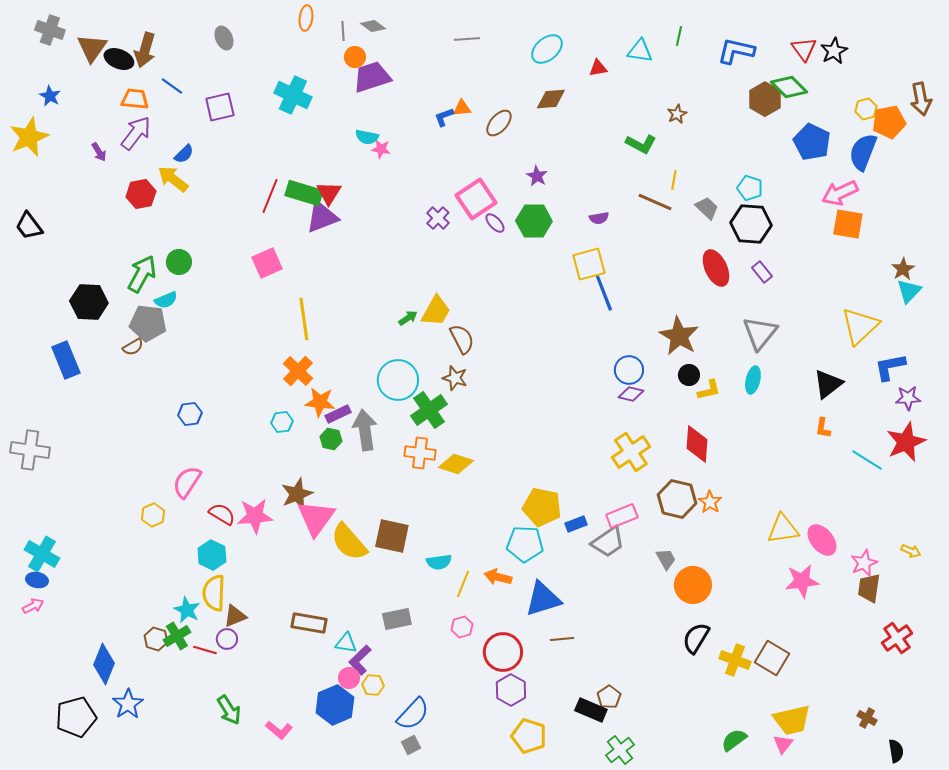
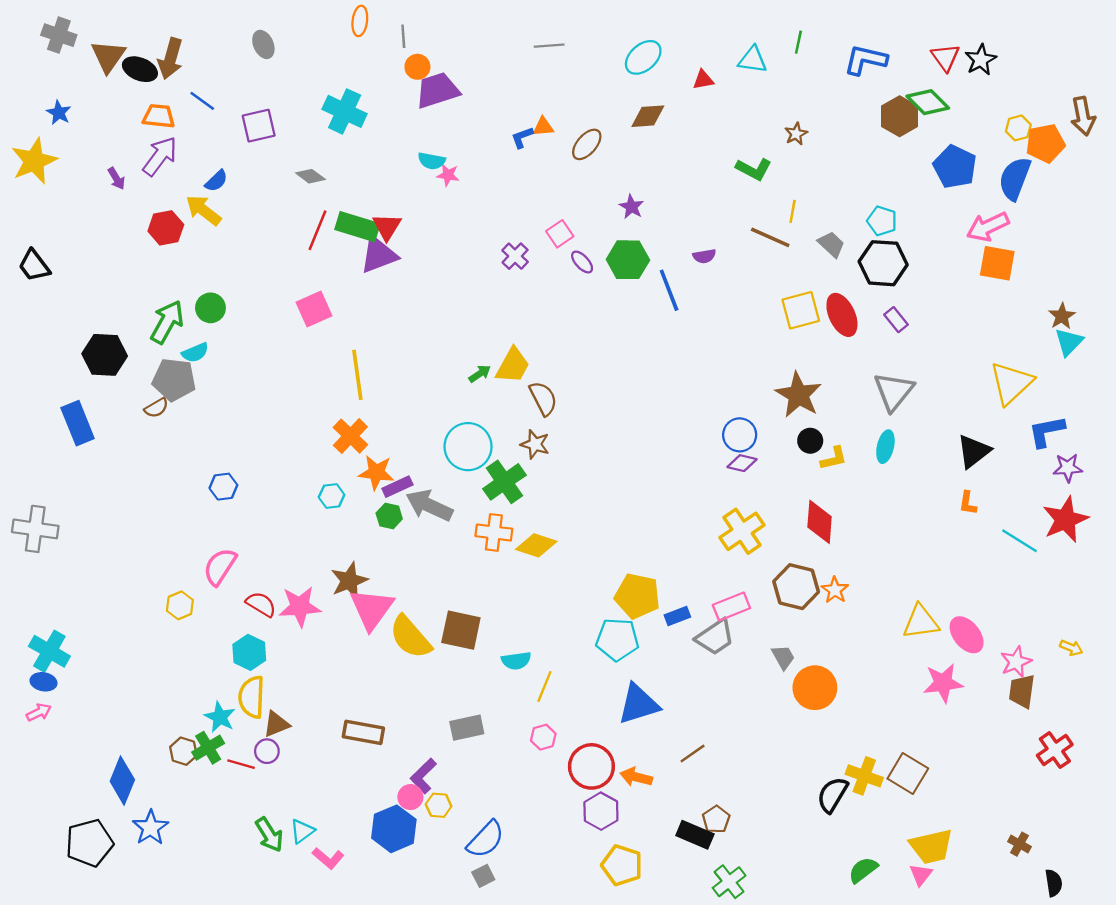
gray diamond: (373, 26) -> (310, 176), moved
pink square: (476, 199) -> (560, 234), size x0.6
yellow square: (589, 264) -> (801, 310), moved
blue line: (604, 293) -> (669, 290), moved
gray arrow: (365, 430) -> (429, 505), turned -57
orange arrow: (498, 577) -> (636, 777), moved
black semicircle: (696, 638) -> (833, 795), moved
brown line: (562, 639) -> (693, 754), moved, turned -30
cyan triangle: (346, 643) -> (302, 831), moved, turned -45

